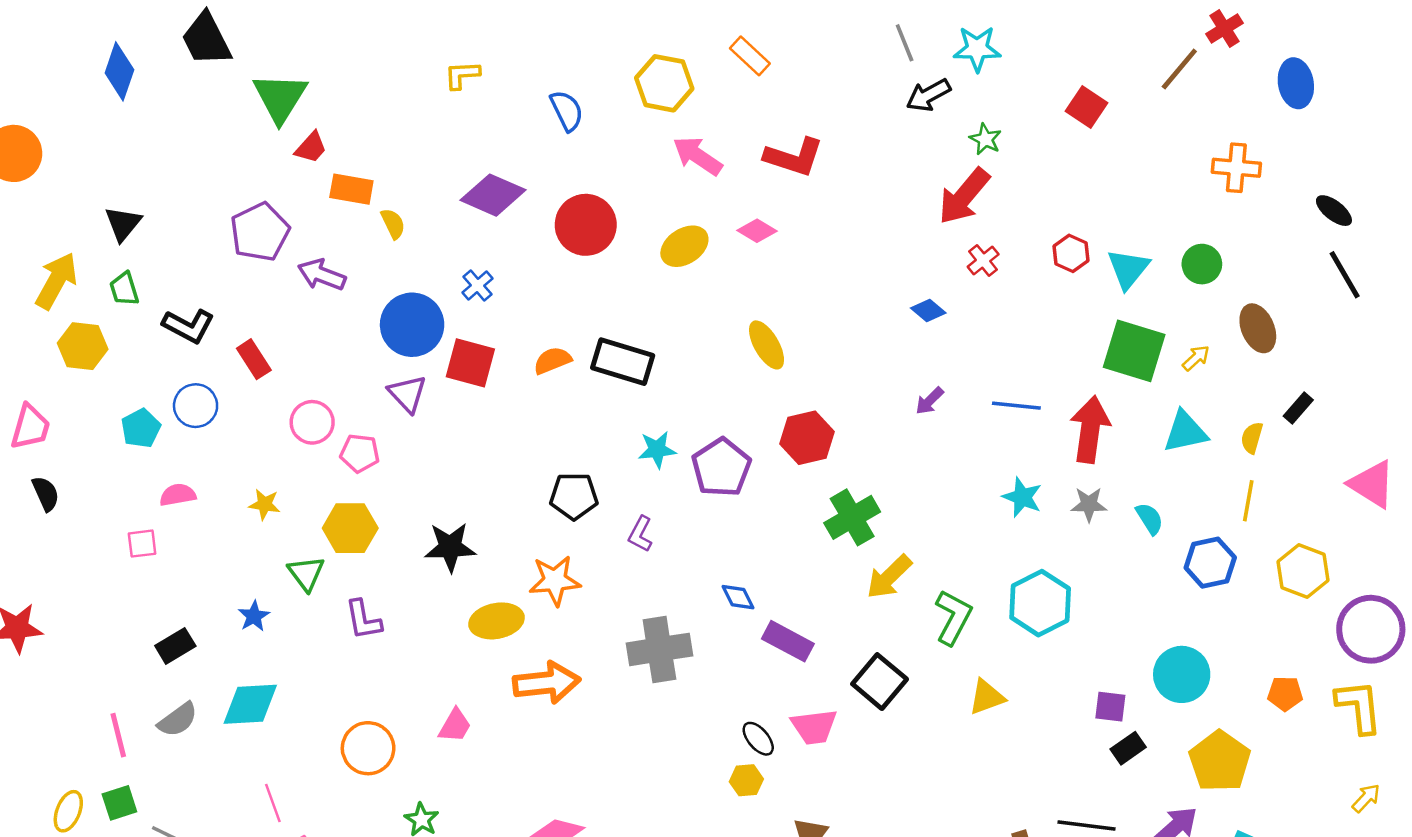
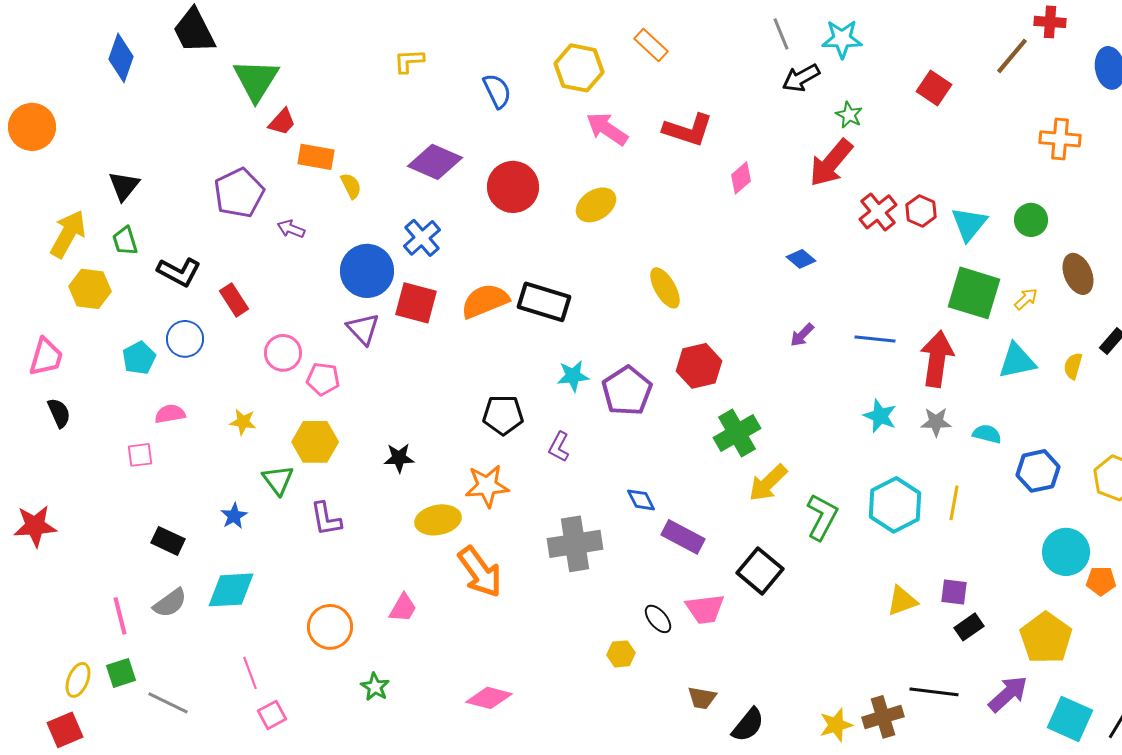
red cross: (1224, 29) -> (1050, 22), turned 36
pink diamond: (757, 231) -> (741, 178), moved, turned -72
red cross: (983, 260) -> (878, 212), moved, size x1.4
purple arrow: (322, 275) -> (291, 229), size x0.7
blue cross: (477, 285) -> (422, 238), size x1.4
orange semicircle: (552, 360) -> (485, 301), size x1.5
yellow line: (1248, 501) -> (954, 503), moved
cyan semicircle: (1150, 519) -> (987, 434), turned -44
black star: (450, 547) -> (399, 458), size x0.7
black rectangle: (175, 646) -> (168, 541), turned 56
cyan circle: (1182, 674) -> (1066, 552), moved
orange arrow: (546, 683) -> (480, 572), turned 60
yellow triangle: (987, 697) -> (902, 601), moved
yellow hexagon: (746, 780) -> (621, 654), moved

